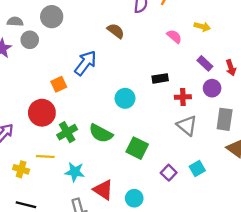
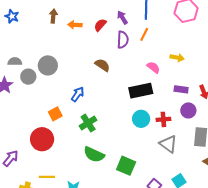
gray circle: (52, 17) -> (48, 65), moved
blue arrow: (85, 63) -> (78, 94), size x0.7
purple rectangle: (205, 63) -> (181, 89), turned -32
black rectangle: (160, 78) -> (141, 91), moved, size x1.6
cyan circle: (125, 98) -> (141, 119), moved
green cross: (67, 132) -> (88, 123), moved

